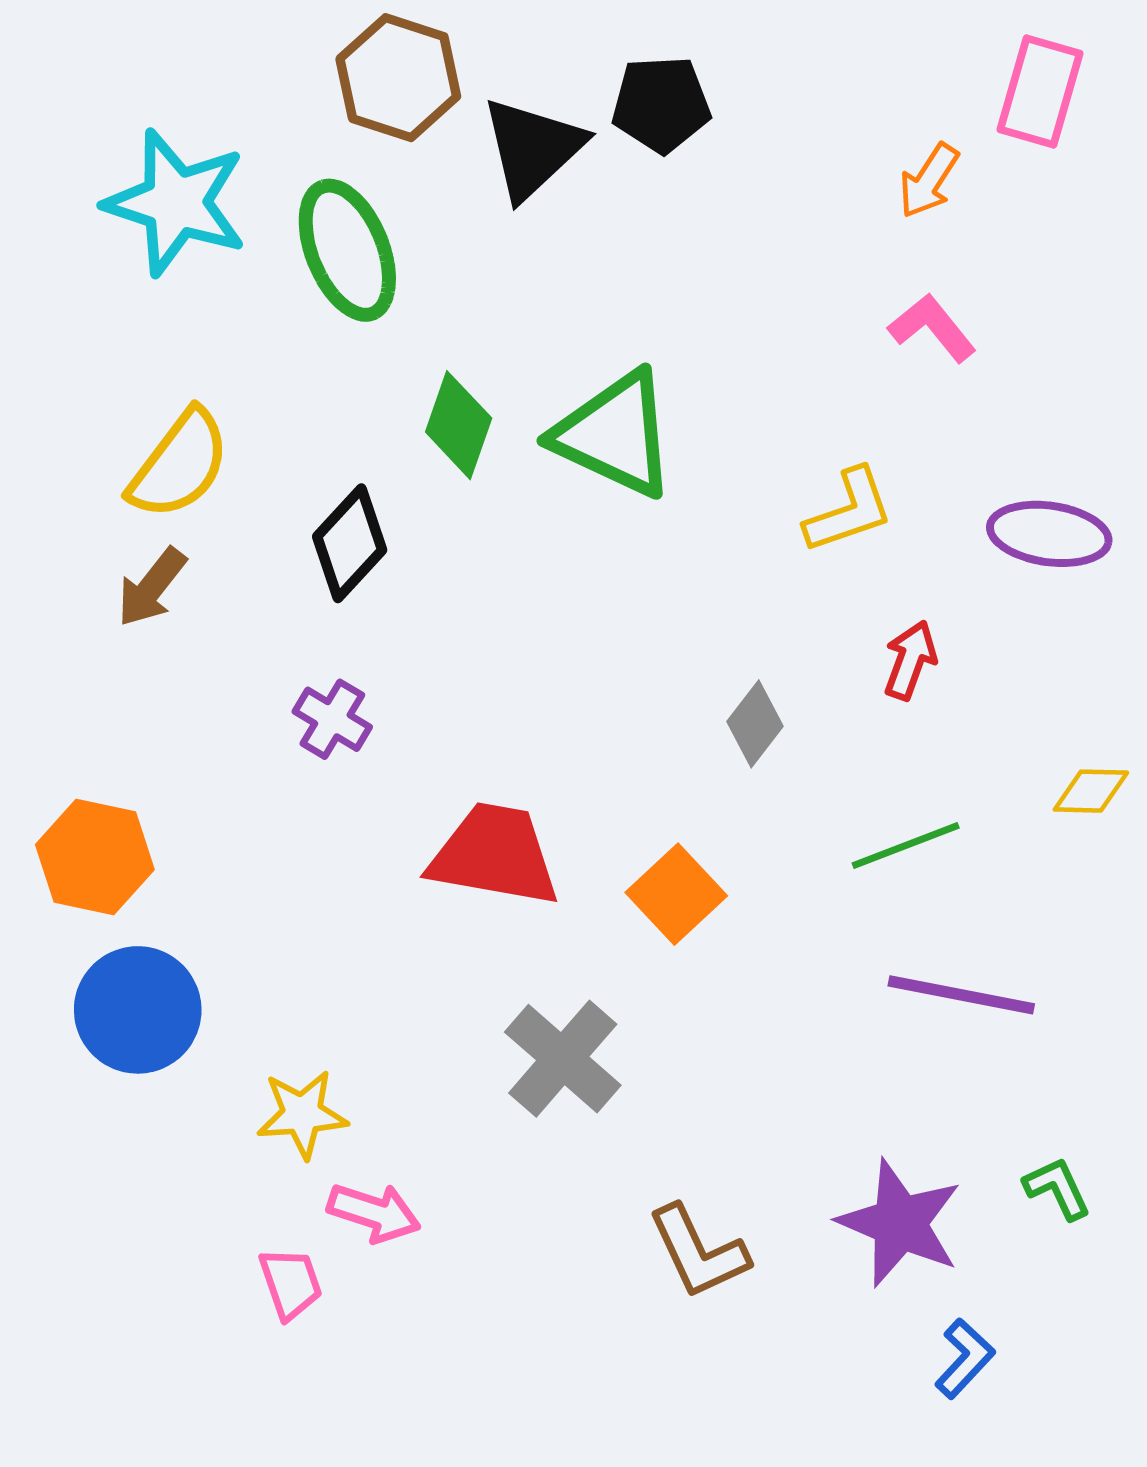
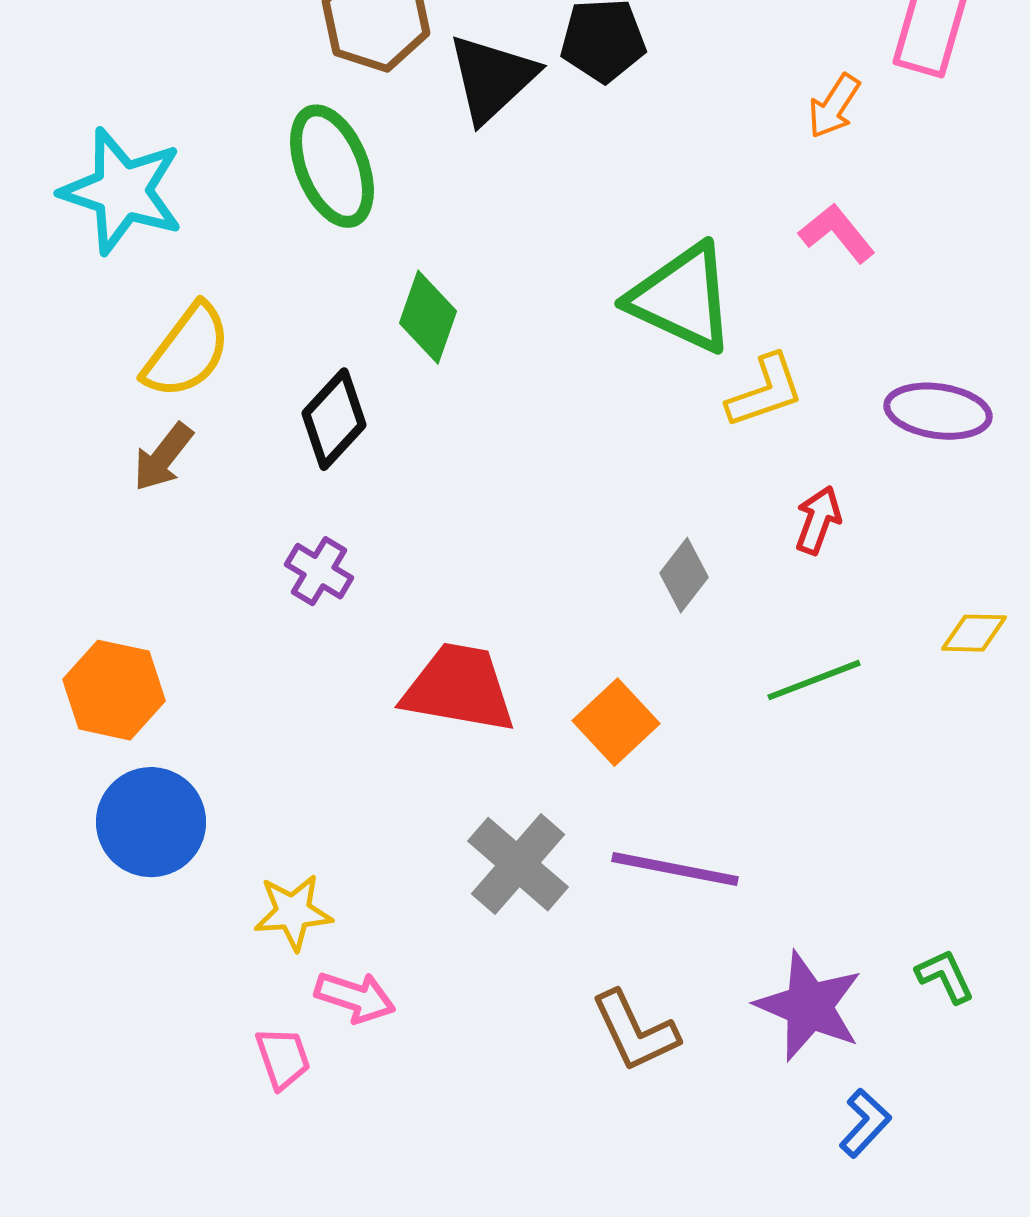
cyan star: (176, 203) -> (122, 191), moved
green triangle: (615, 434) -> (682, 298), moved
purple line: (961, 995) -> (675, 869), moved

